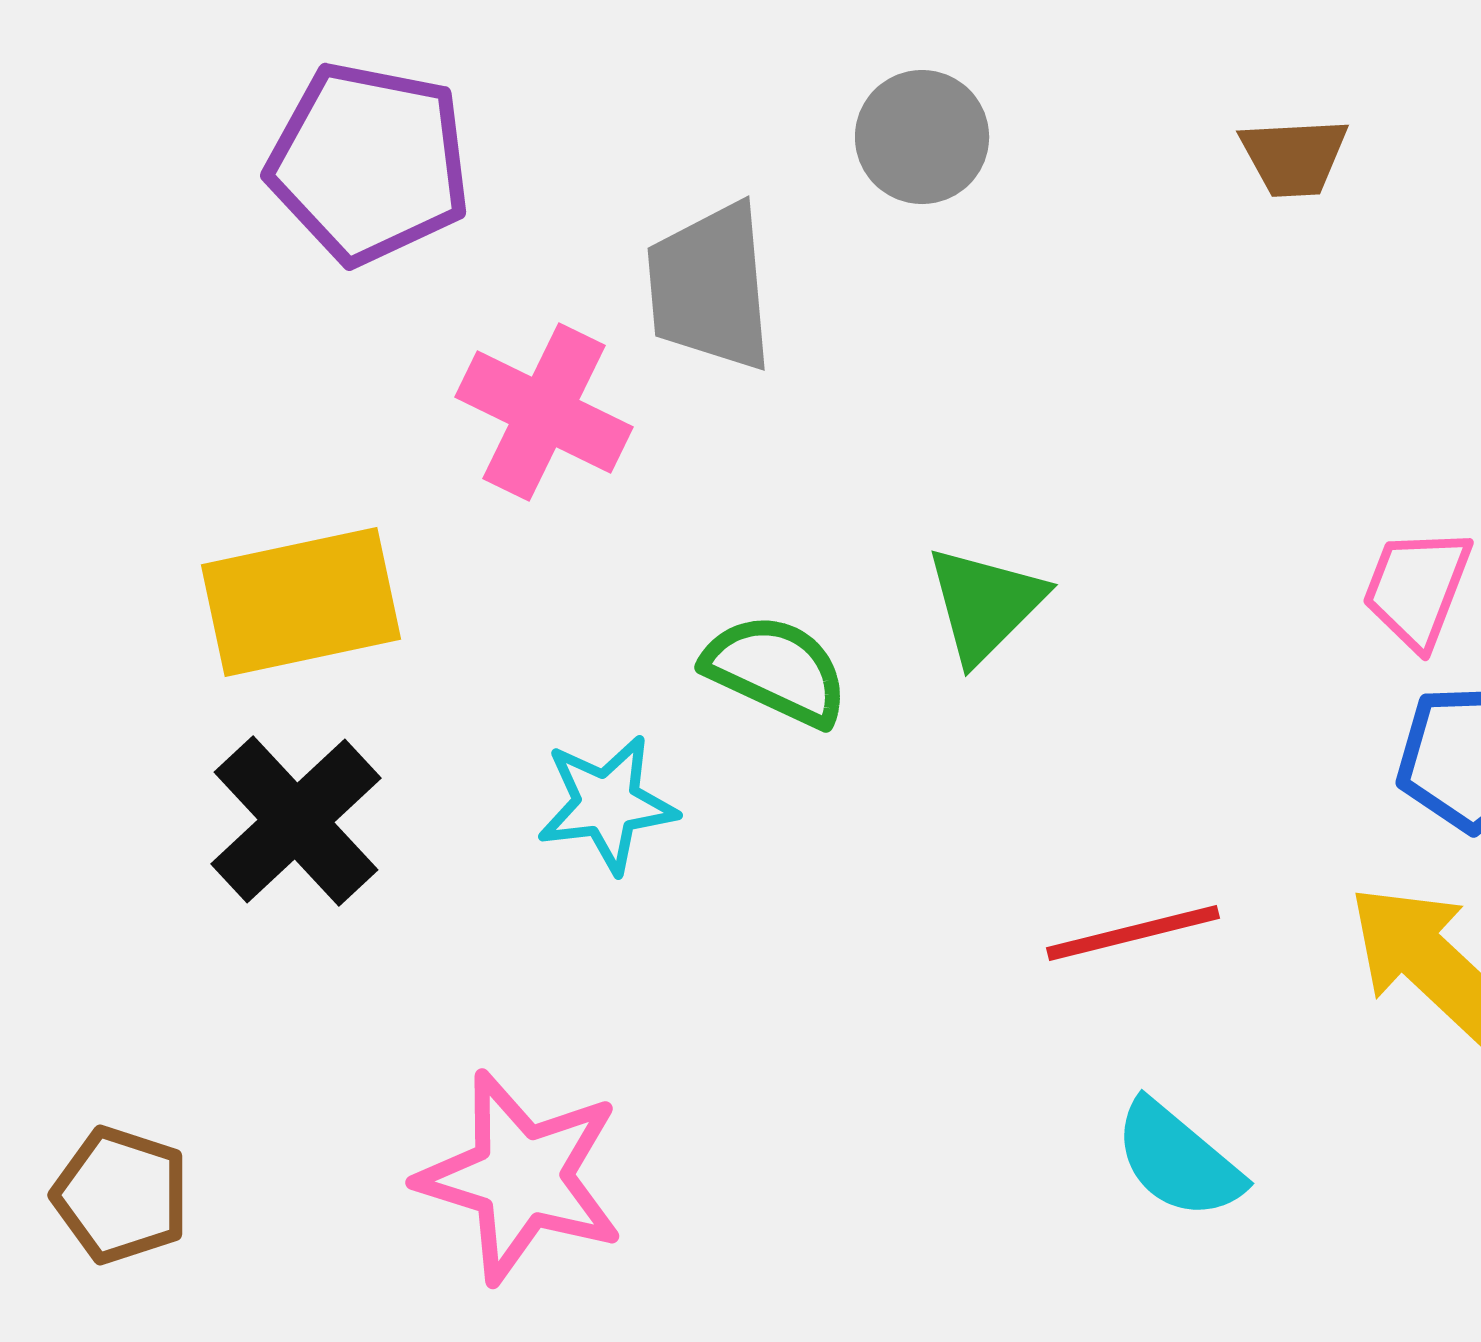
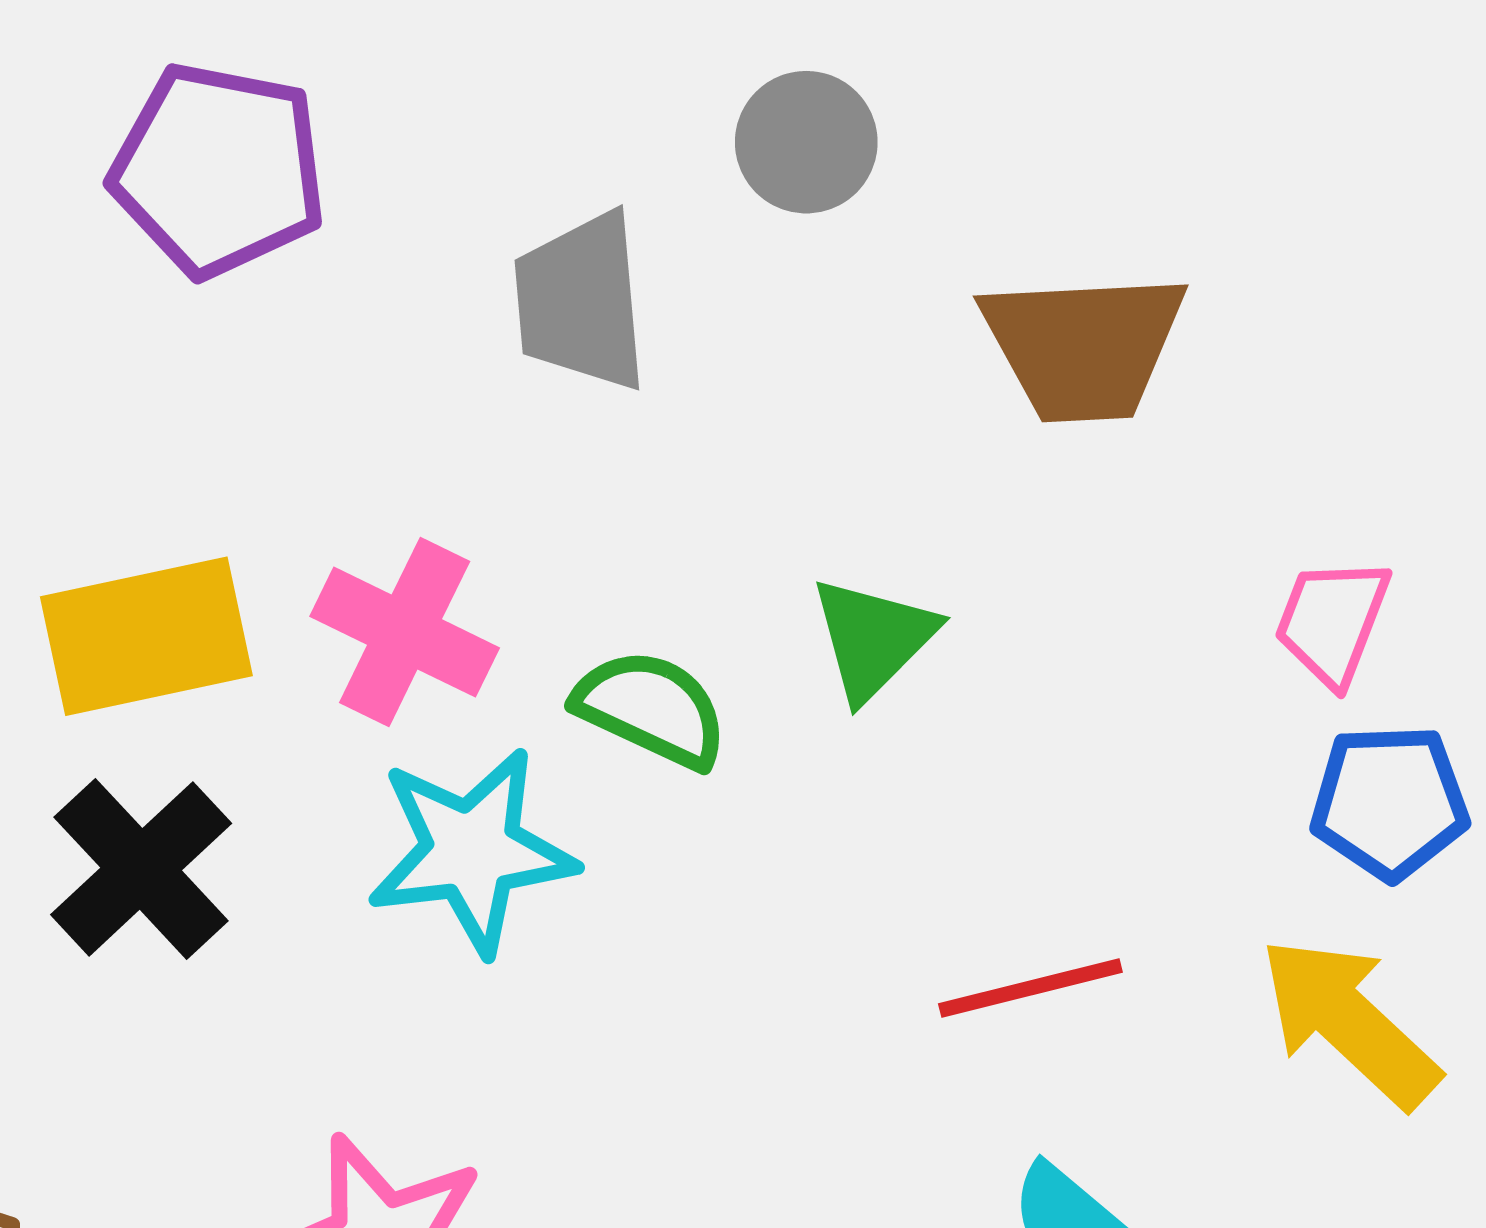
brown trapezoid: (1294, 157) -> (1084, 346), moved, size x1.8
pink cross: (544, 412) -> (405, 632), moved
cyan star: (607, 804) -> (472, 851), size x1.4

